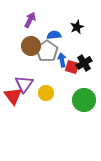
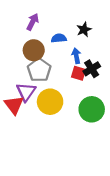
gray pentagon: (47, 51) -> (39, 70), moved
blue arrow: (62, 60) -> (76, 56), moved
yellow circle: (46, 93) -> (50, 102), size x1.5

